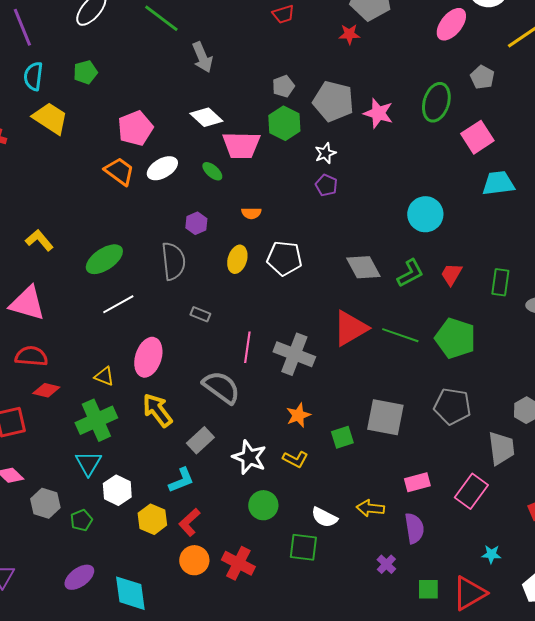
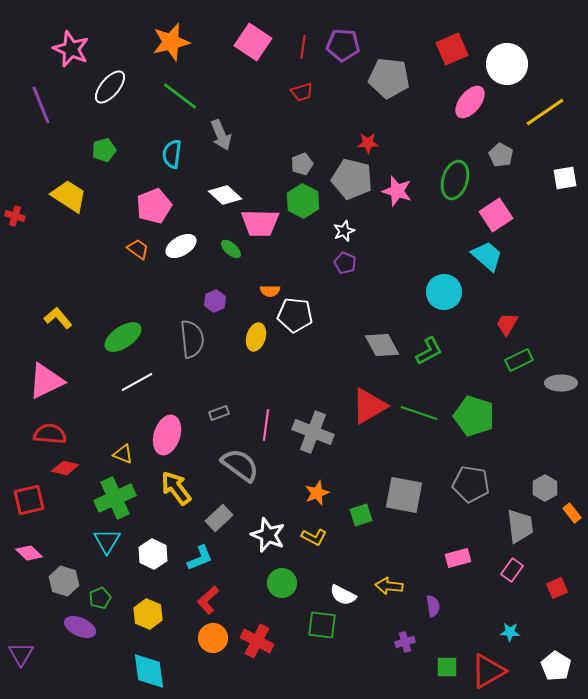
red star: (349, 34) -> (368, 143), moved
cyan semicircle: (33, 76) -> (172, 154), moved
orange trapezoid: (119, 171) -> (138, 249), size x0.7
cyan trapezoid: (498, 183) -> (487, 256), moved, turned 48
white pentagon: (284, 258) -> (295, 315), moved
red trapezoid: (451, 274) -> (507, 324), moved
green rectangle: (500, 282) -> (519, 360), turned 56
pink triangle: (27, 303) -> (46, 381), turned -42
gray rectangle: (200, 314) -> (219, 413), moved, turned -42
pink rectangle: (417, 482) -> (458, 558), moved
white hexagon: (117, 490) -> (153, 554), moved
pink rectangle: (471, 491) -> (512, 570), moved, size x0.7
yellow hexagon: (152, 519) -> (148, 614), moved
purple semicircle: (414, 528) -> (433, 606), size x0.7
purple cross: (386, 564) -> (405, 642), turned 30
purple ellipse: (79, 577) -> (80, 627), moved, turned 60

